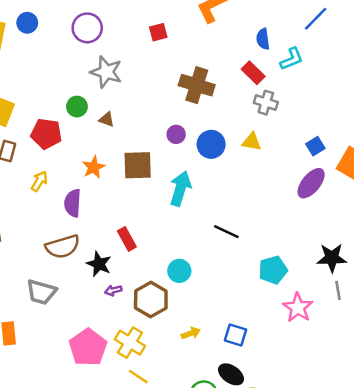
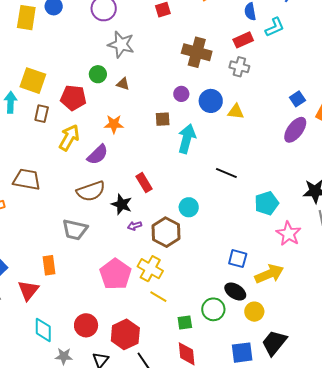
red rectangle: (253, 73) -> (243, 40), turned -66
gray cross: (266, 103) -> (239, 67), moved
yellow triangle: (252, 142) -> (236, 112), moved
brown square: (138, 165) -> (163, 119), moved, size x0.6
orange star: (94, 167) -> (114, 124), turned 30
yellow arrow: (39, 181) -> (69, 138), size x1.5
purple semicircle: (73, 203) -> (98, 155), turned -135
yellow arrow: (191, 333) -> (269, 274), moved, size x1.8

